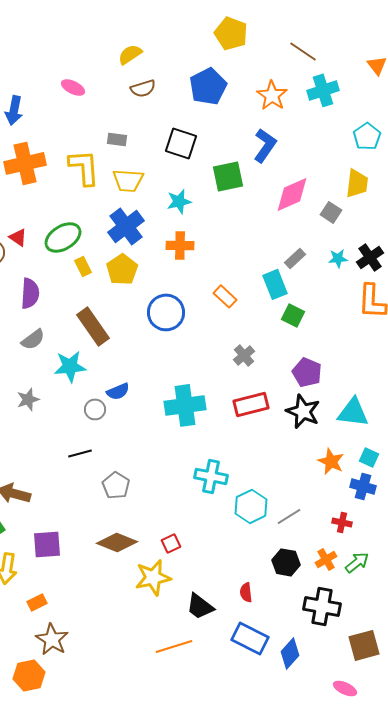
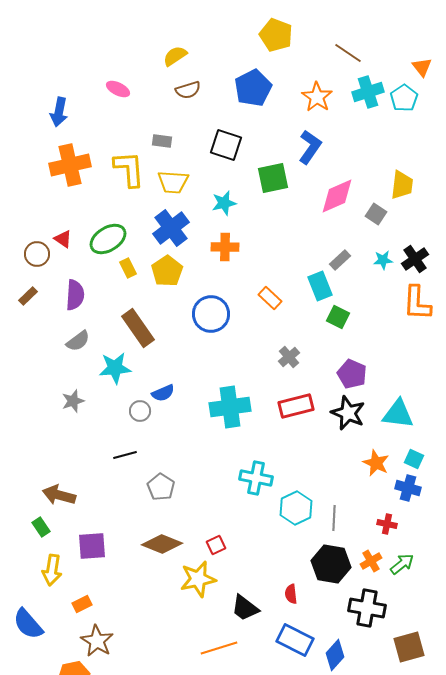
cyan pentagon: (367, 136) -> (404, 98), moved
gray line: (289, 516) -> (334, 518), turned -55
black hexagon: (286, 562) -> (331, 564), size x1.4

